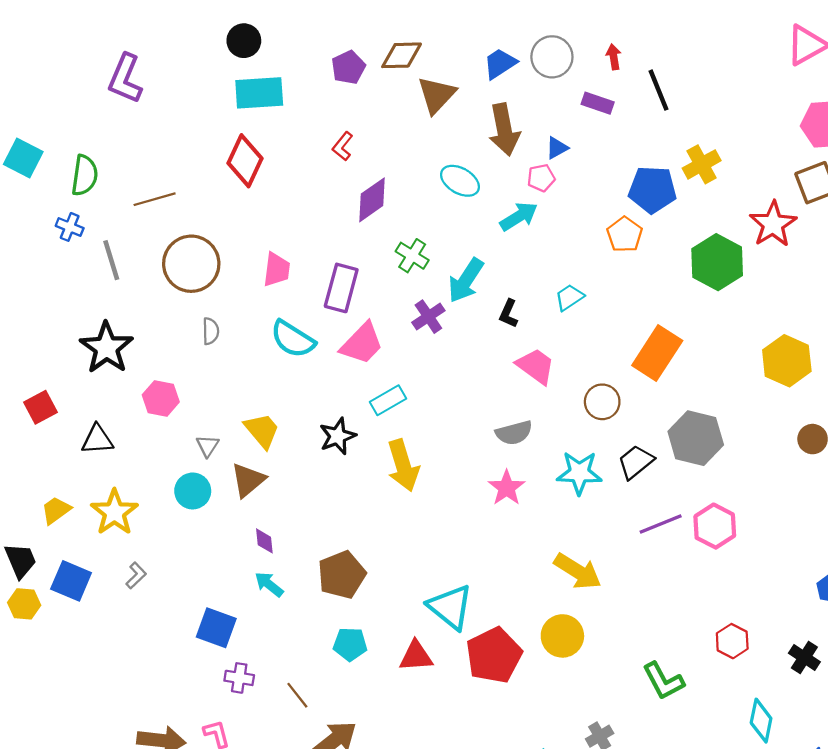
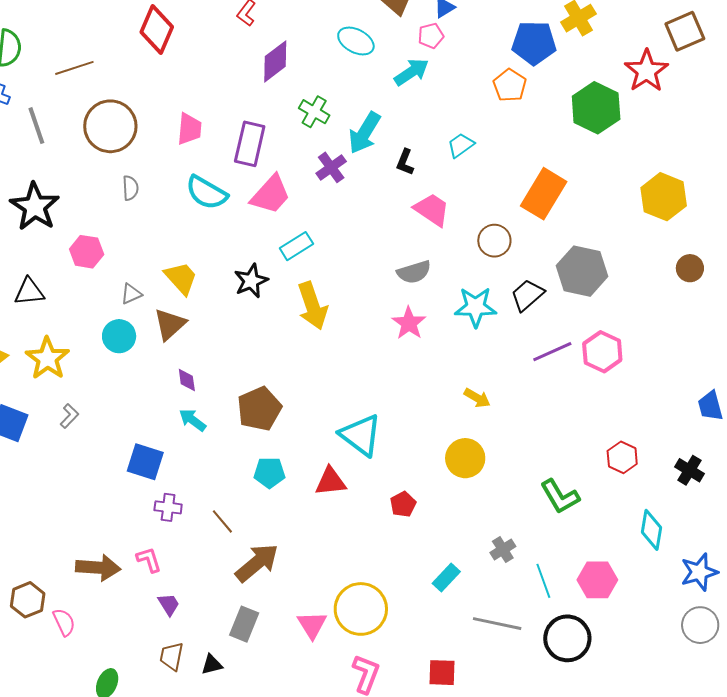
gray triangle: (208, 446) -> (131, 294), turned 35
yellow arrow: (578, 571) -> (477, 398), size x0.6
red pentagon: (494, 655) -> (403, 504), moved, size x0.5

